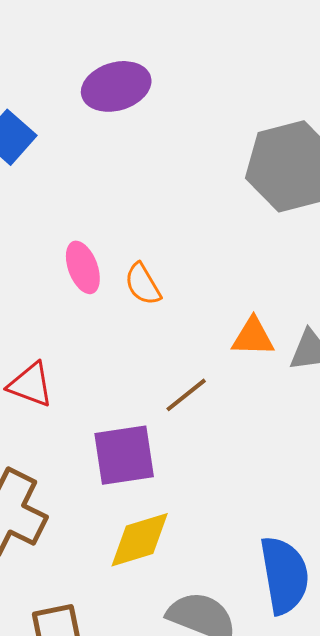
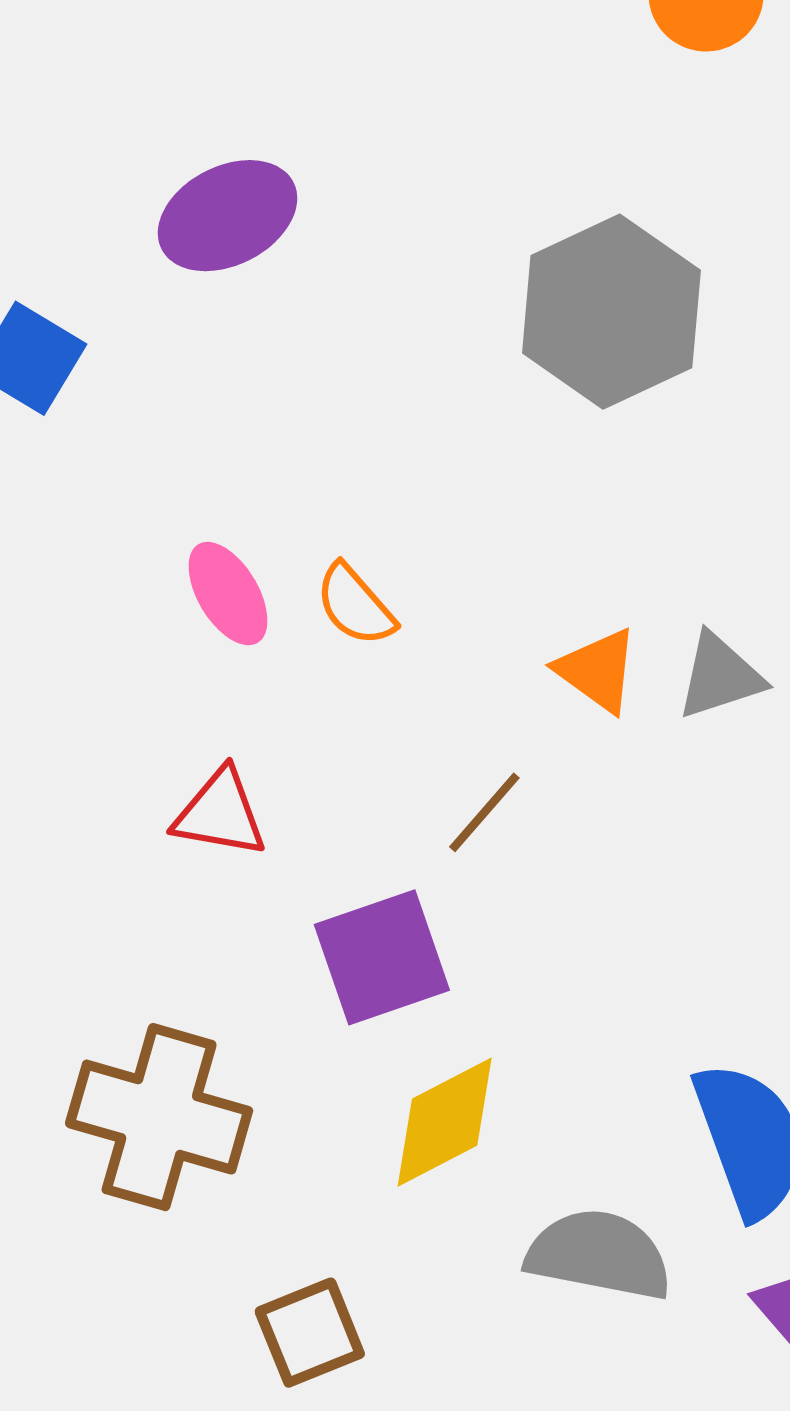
orange triangle: (253, 337) -> (597, 670), turned 45
red triangle: (30, 385) -> (220, 813), moved

